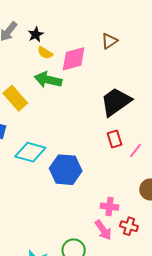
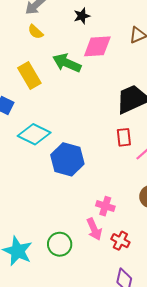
black star: (36, 34) -> (82, 16), moved
yellow semicircle: (45, 53) -> (35, 32), moved
red cross: (129, 226) -> (120, 241), moved

